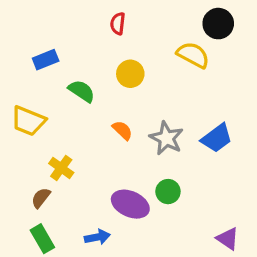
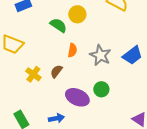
green semicircle: (82, 91) -> (58, 25), moved
orange semicircle: (122, 130) -> (72, 50), turned 56
brown semicircle: (41, 198) -> (56, 71), moved

